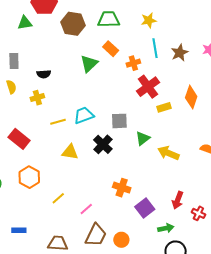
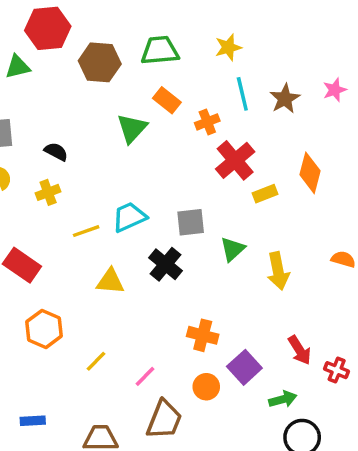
black semicircle: (44, 74) -> (56, 152), turned -144
yellow arrow: (168, 153) -> (278, 271), turned -120
red arrow: (178, 200) -> (300, 350), turned -48
orange circle: (121, 240) -> (206, 387), moved

